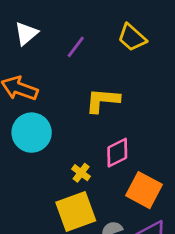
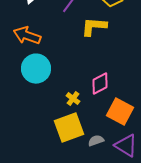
yellow L-shape: (103, 100) -> (94, 27), moved

